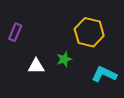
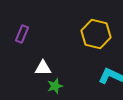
green star: (64, 59) -> (55, 86), moved

